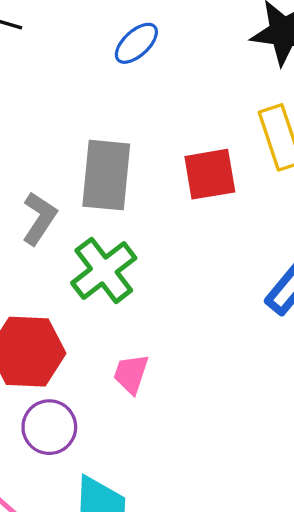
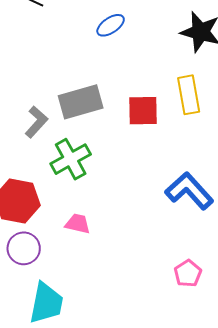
gray rectangle: (106, 175) -> (81, 102), turned 60
pink trapezoid: (131, 374) -> (78, 224), turned 76

